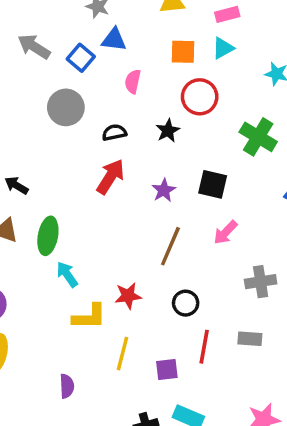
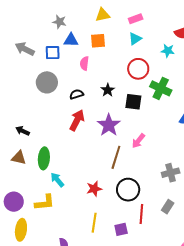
orange square: (183, 52) -> (98, 41), moved
blue square: (81, 58) -> (53, 53), turned -35
red circle: (200, 97) -> (138, 69), moved
black square: (213, 184) -> (133, 102), moved
purple star: (164, 190) -> (109, 125), size x1.6
pink arrow: (225, 232) -> (138, 141), moved
black circle: (186, 303) -> (128, 190), size x1.5
yellow L-shape: (89, 317) -> (45, 202), moved
gray rectangle: (250, 339) -> (168, 207), turned -56

